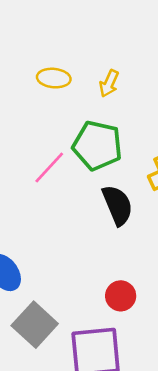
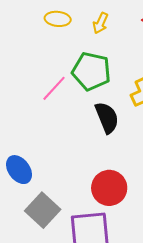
red circle: (121, 296) -> (109, 188), size x1.5

